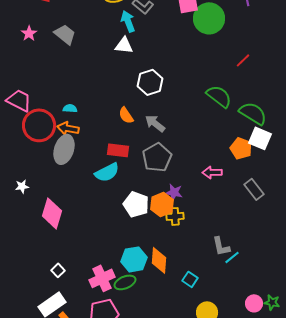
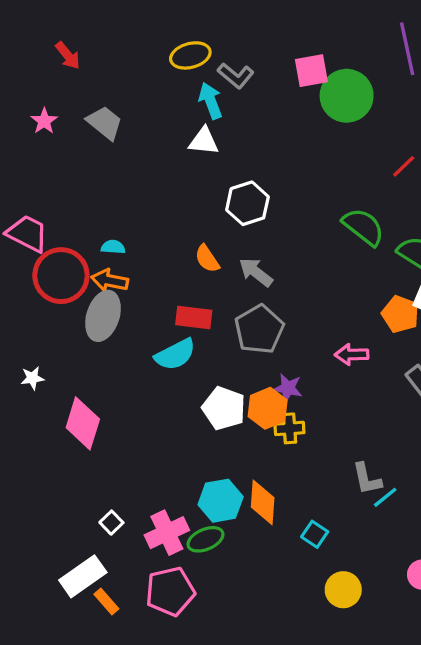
white square: (58, 270) -> (111, 523), moved

